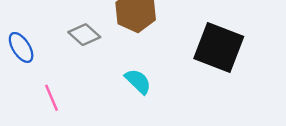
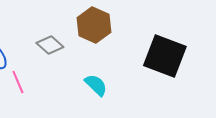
pink line: (51, 98) -> (18, 82), moved

